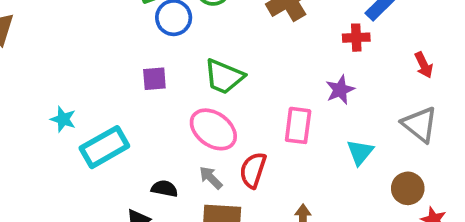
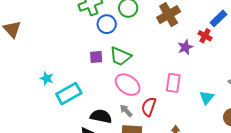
red cross: (356, 38) -> (205, 36), turned 32
green trapezoid: (224, 77) -> (120, 56), moved
purple star: (340, 90) -> (185, 47), moved
black semicircle: (164, 189) -> (101, 116), size x1.5

